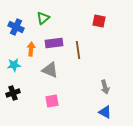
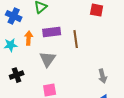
cyan star: (14, 65) -> (11, 45), moved
gray triangle: (50, 70) -> (48, 59), turned 42
black cross: (13, 93) -> (17, 75), moved

